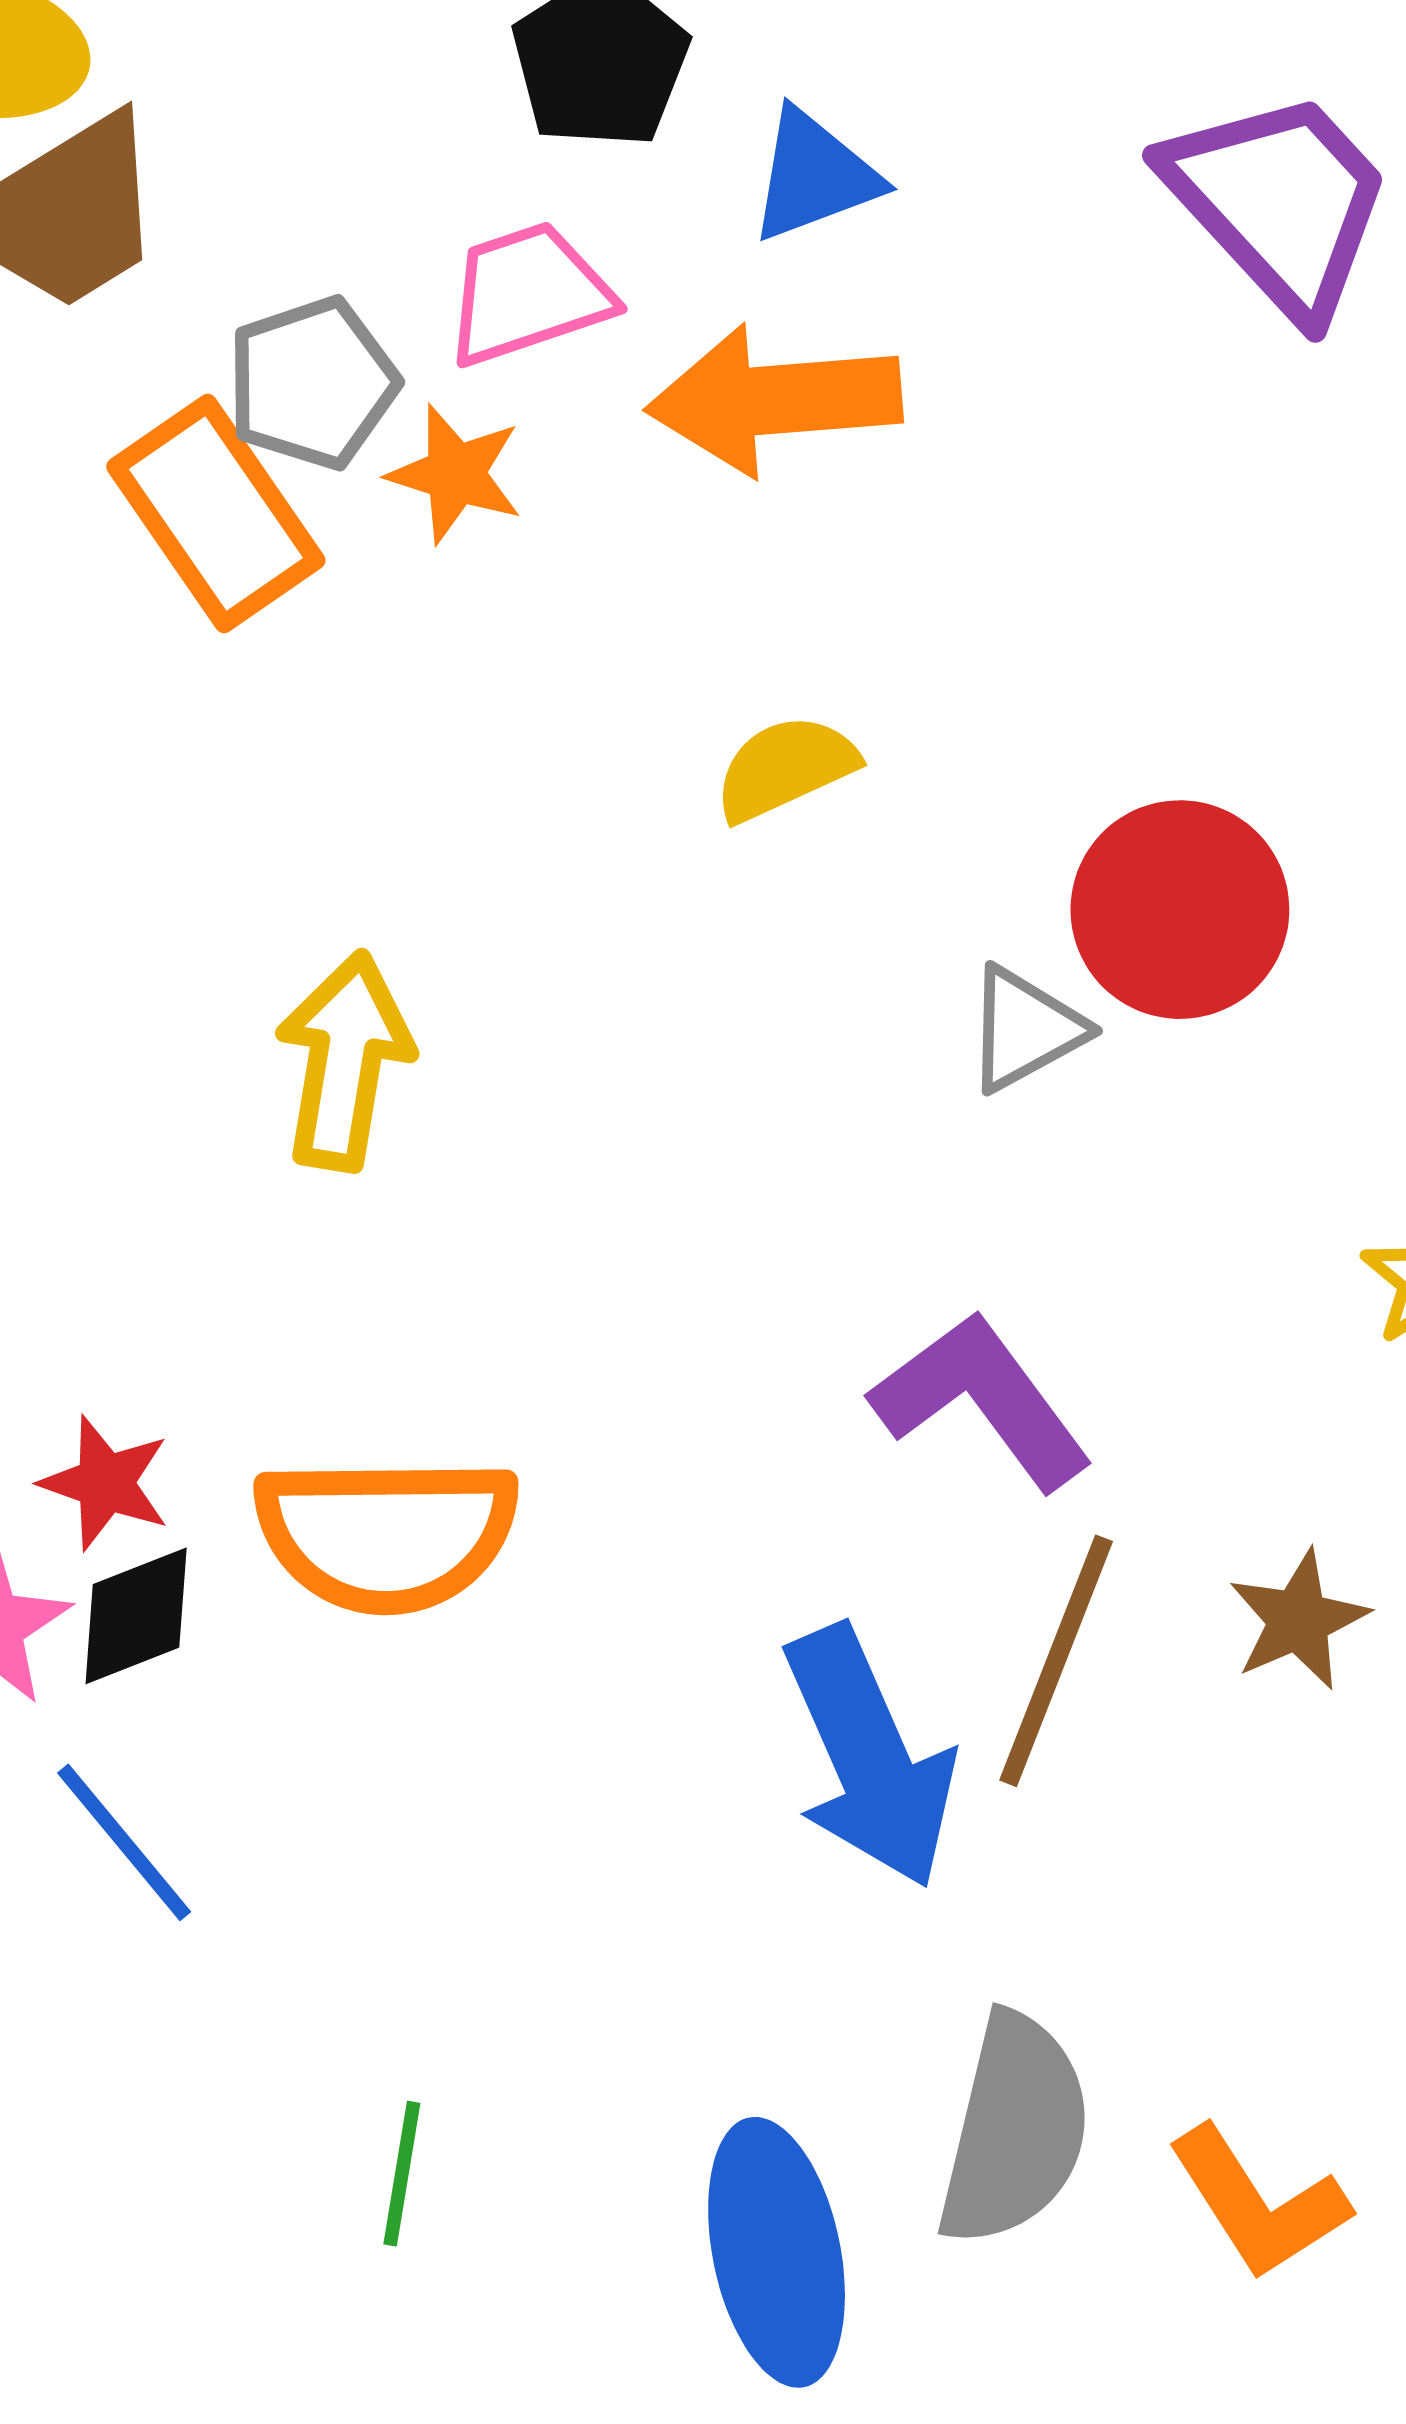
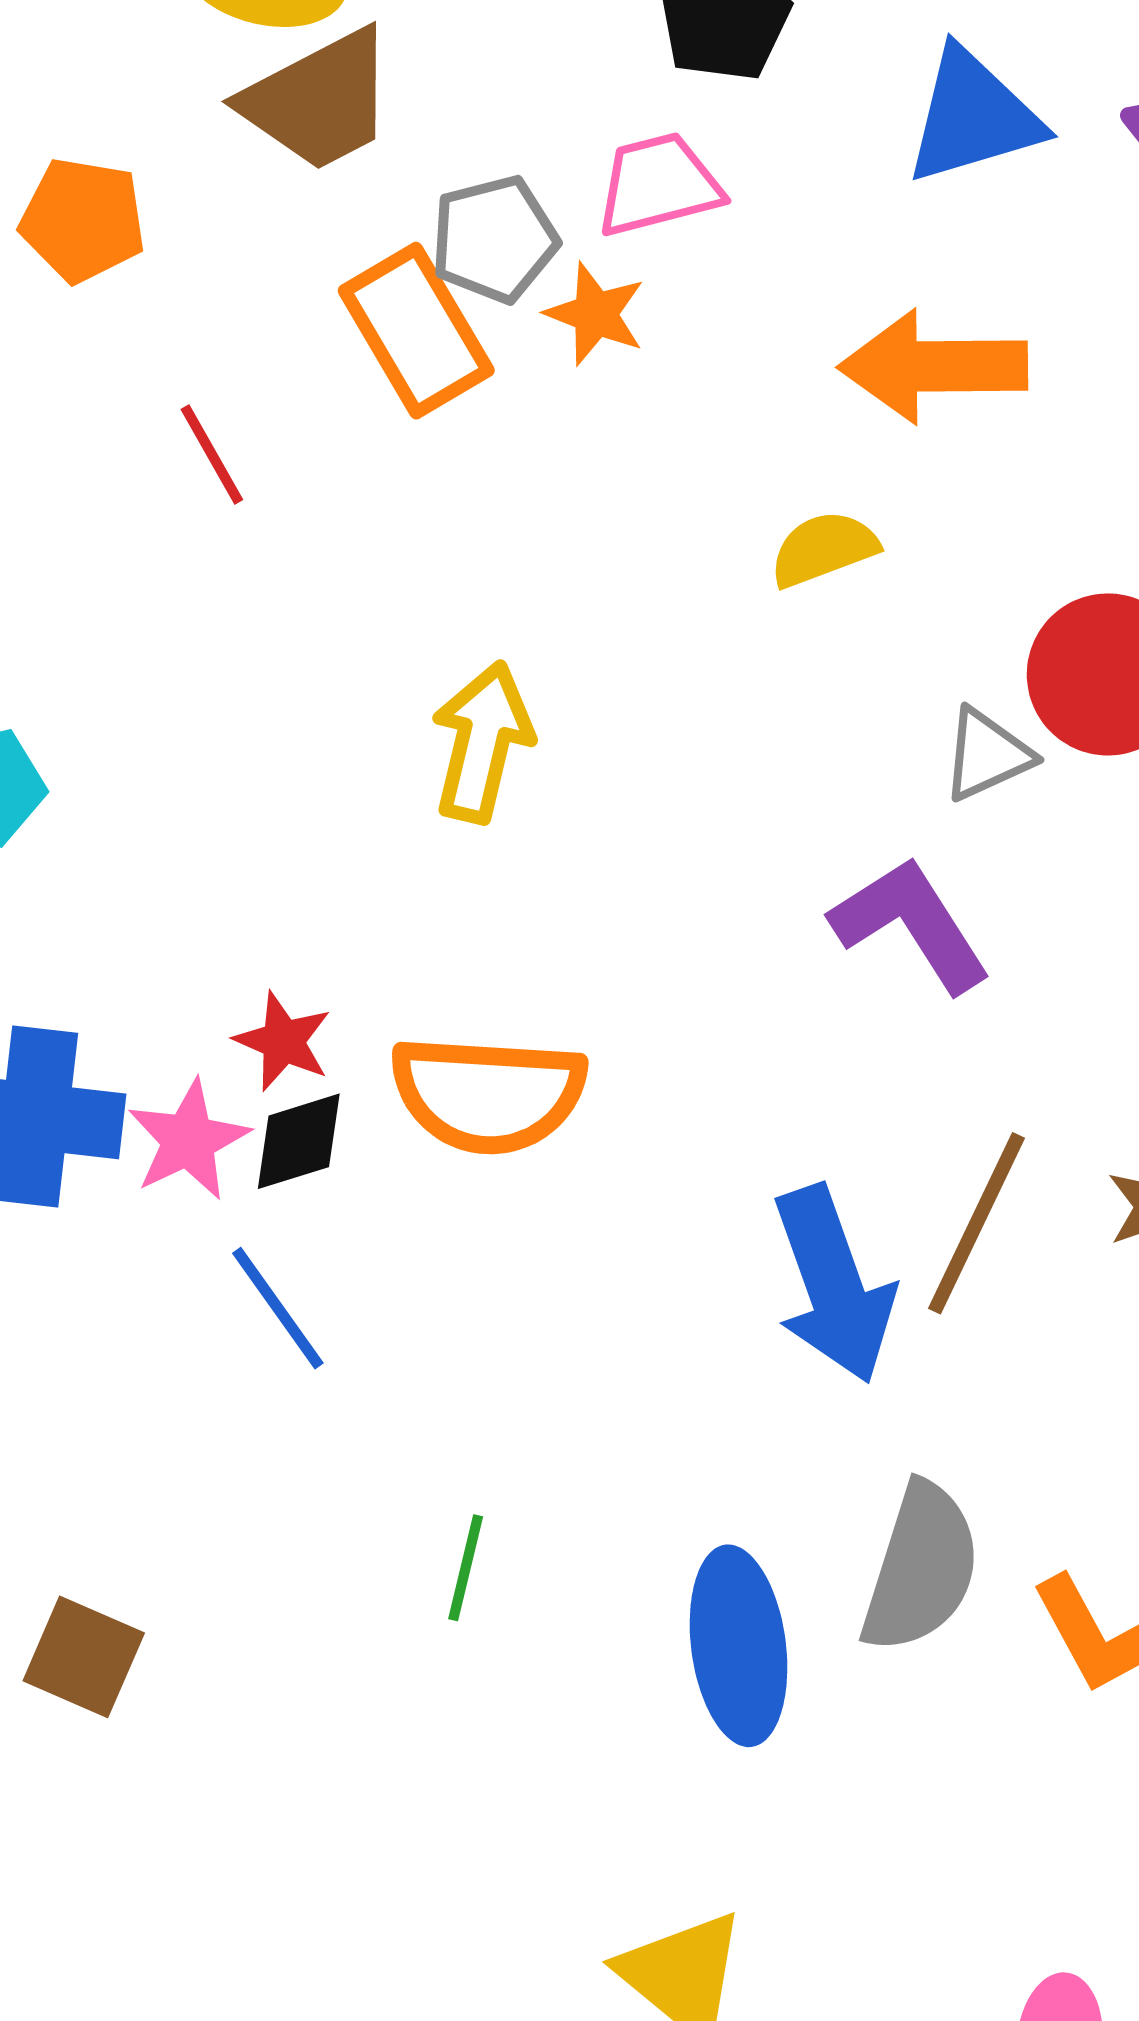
blue triangle: (814, 176) -> (973, 117), moved, size x1.4
orange arrow: (774, 400) -> (933, 366), moved
purple L-shape: (982, 1400) -> (911, 924), moved

